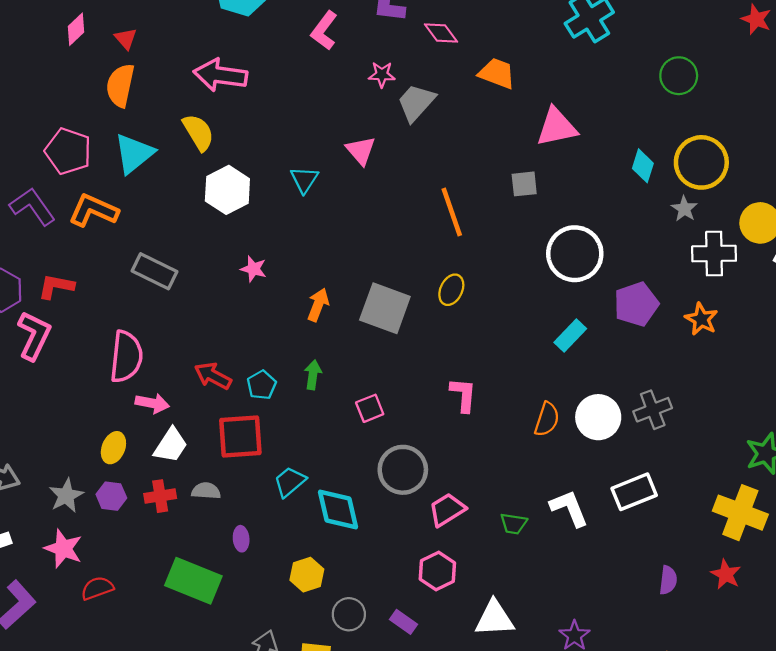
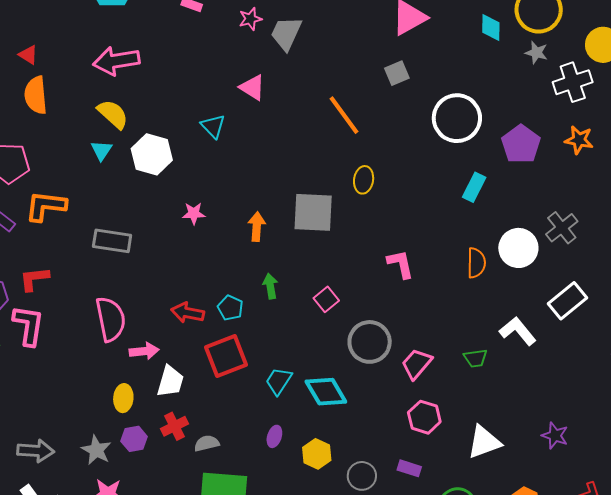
cyan triangle: (134, 153) -> (101, 150), moved, size x0.6
gray semicircle: (206, 491) -> (207, 443), moved
purple ellipse: (241, 539) -> (274, 436), moved, turned 40

